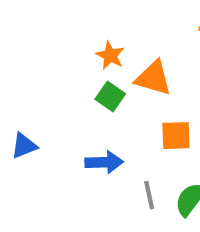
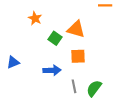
orange star: (110, 55) -> (35, 18), moved
orange square: (176, 136) -> (78, 56), moved

